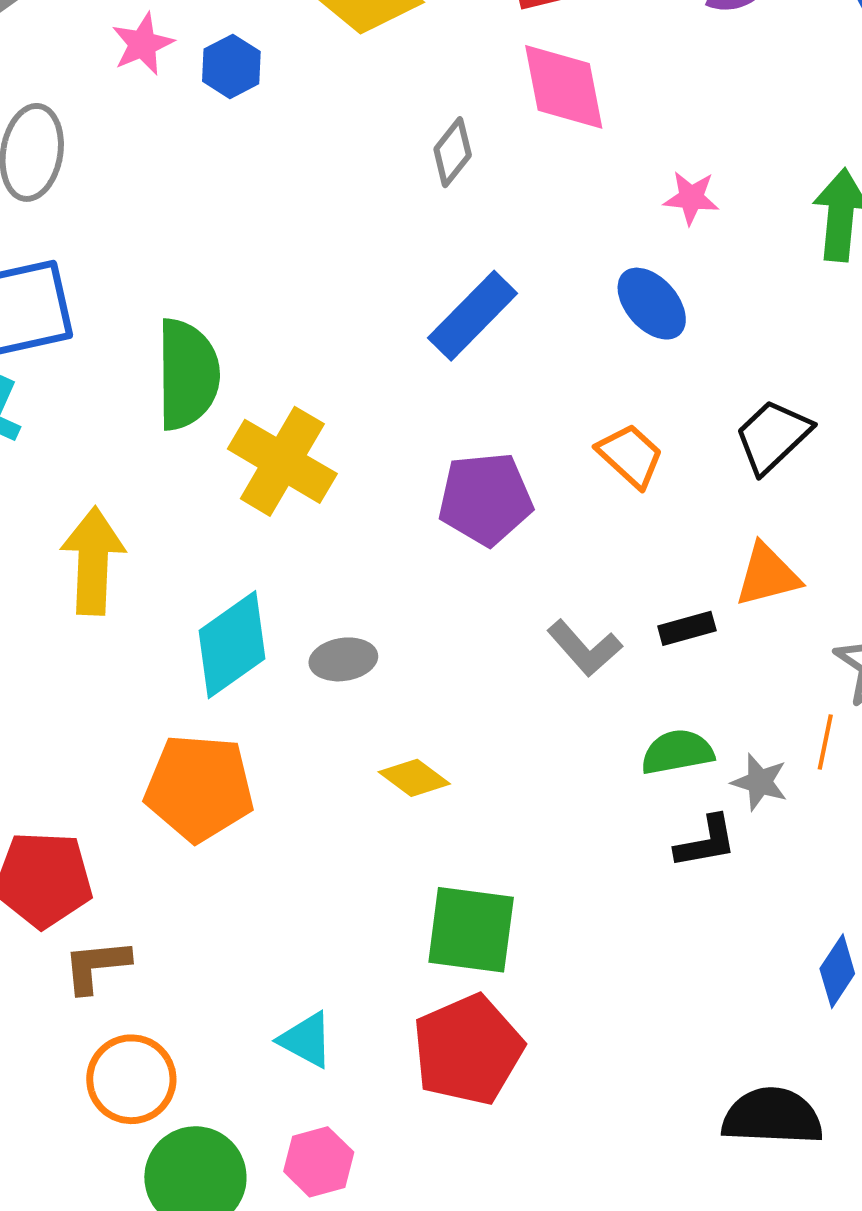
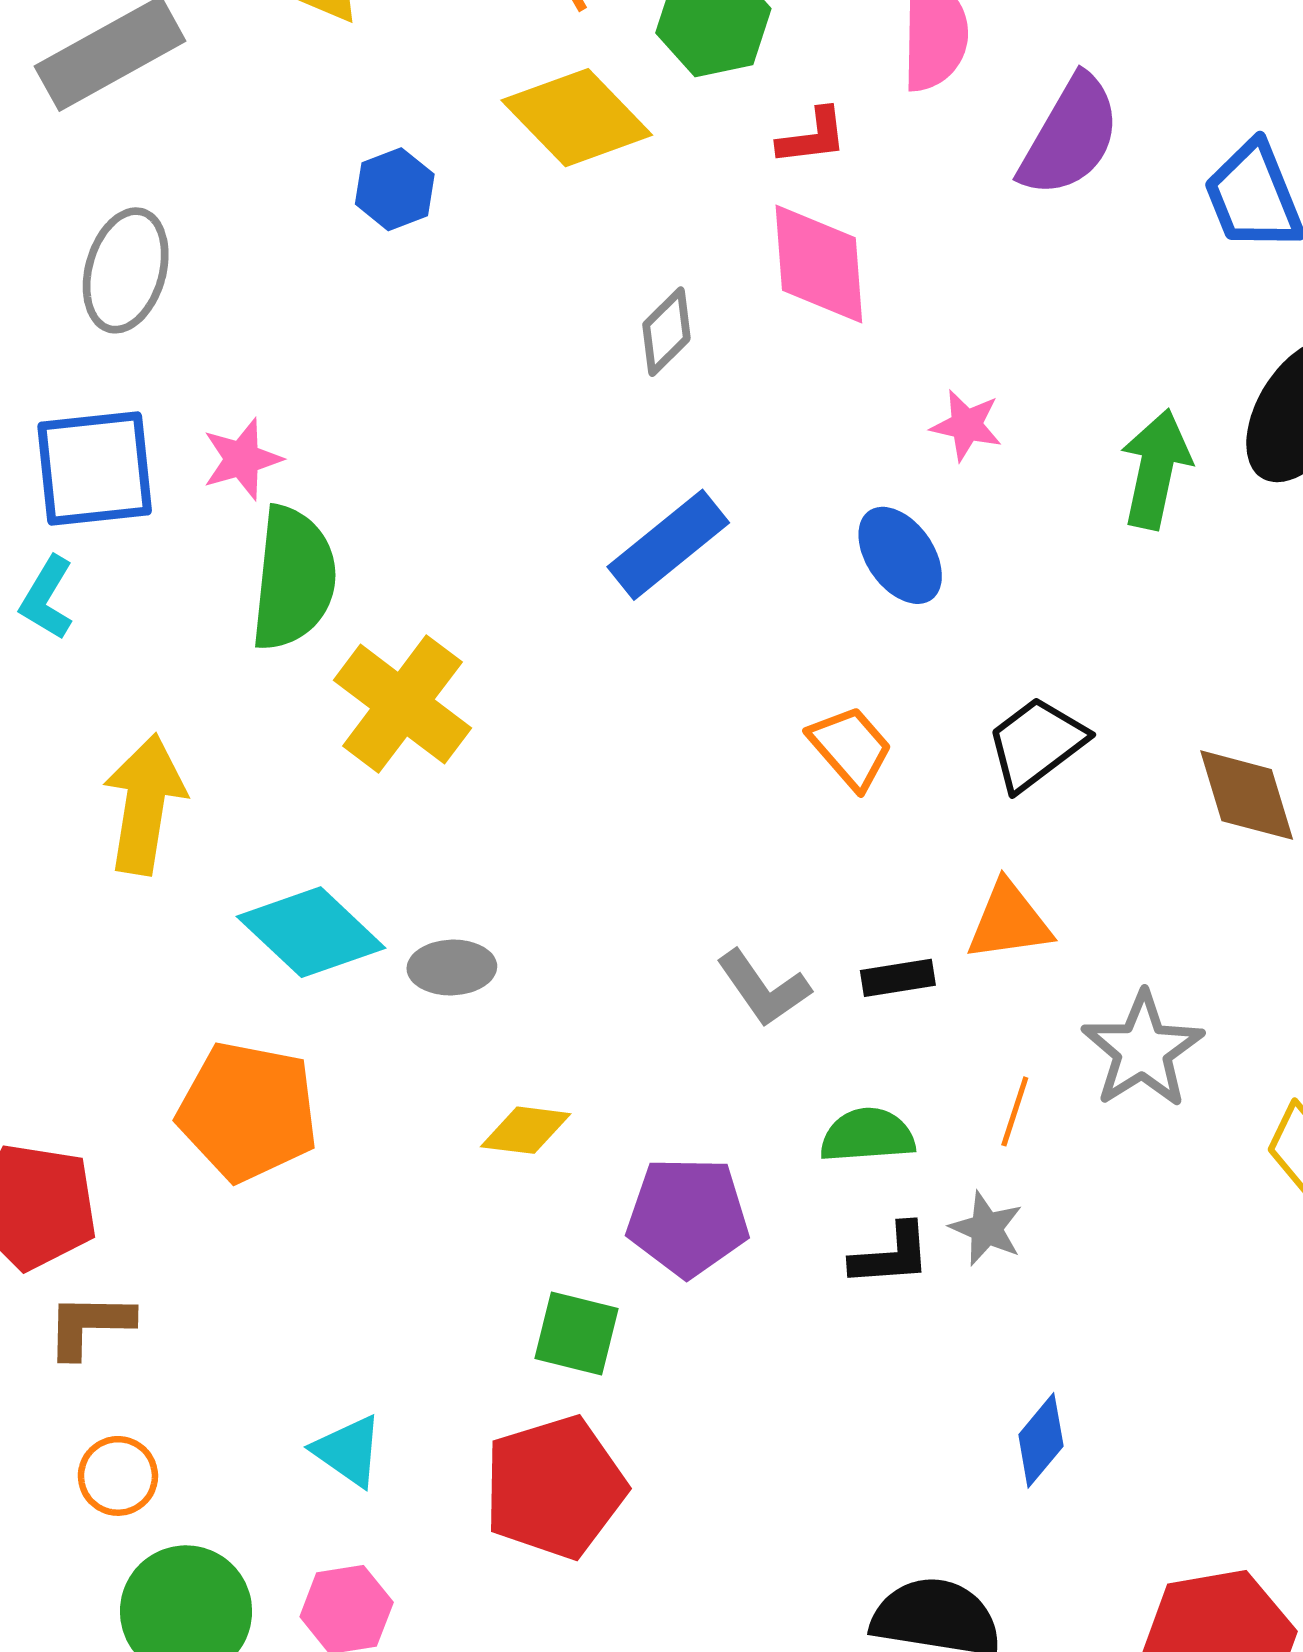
pink star: (143, 44) -> (242, 459), moved
purple pentagon: (485, 499) -> (688, 1217), moved
cyan diamond: (232, 645) -> (311, 932), turned 72
orange line: (825, 742) -> (1015, 1111), moved
yellow diamond: (414, 778) -> (526, 1130), turned -36
gray star: (760, 782) -> (986, 1229), moved
green square: (471, 930) -> (576, 1334), size x0.7
orange circle: (131, 1079) -> (118, 1476), size x0.7

